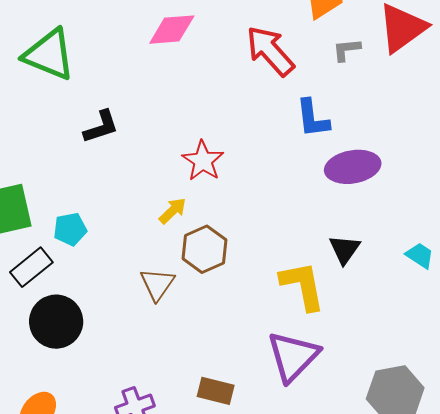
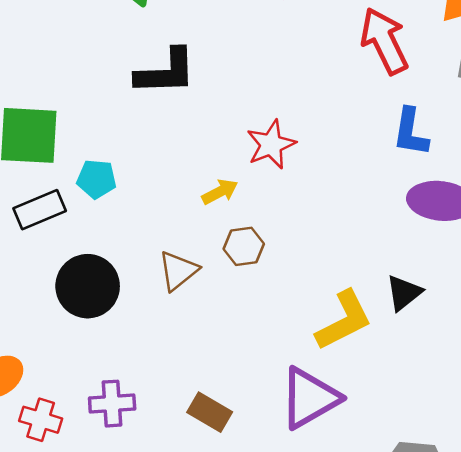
black L-shape: (101, 127) -> (166, 72), size x1.4
brown hexagon: (204, 249) -> (244, 246), size x0.7
yellow L-shape: (303, 286) -> (344, 320), turned 58
black circle: (56, 322) -> (88, 286), moved

